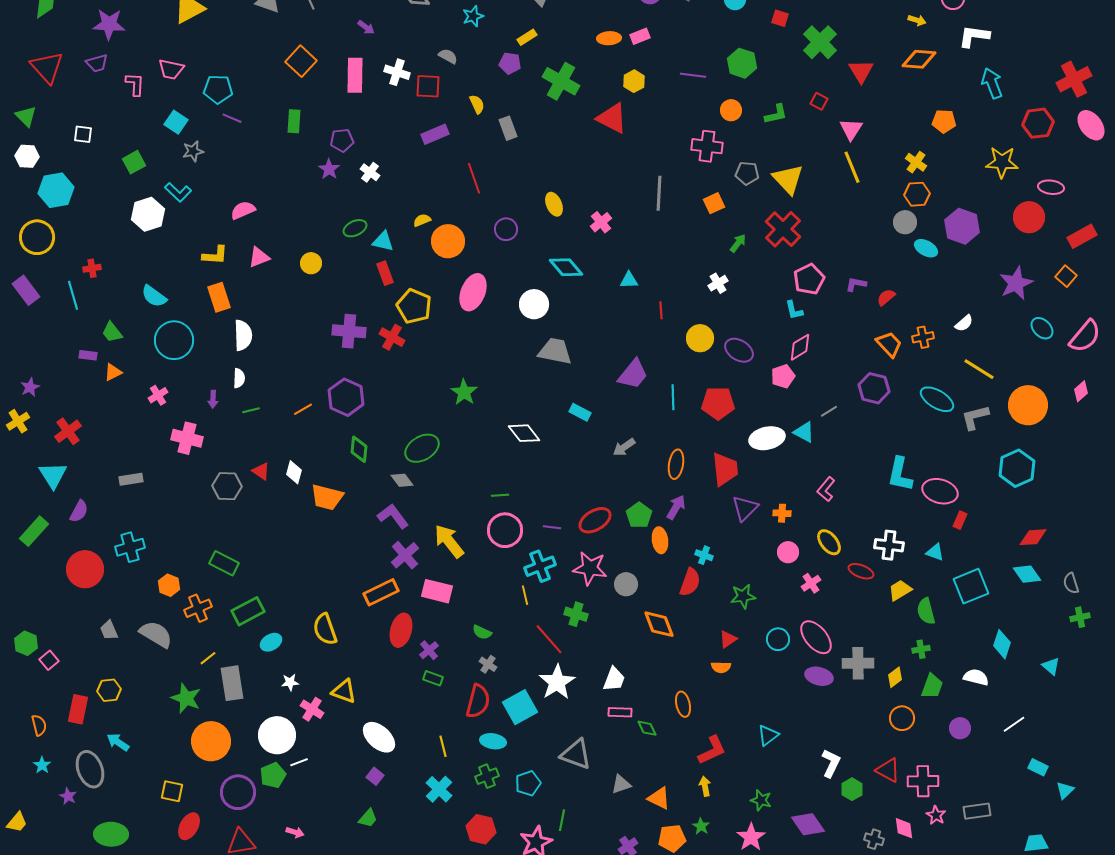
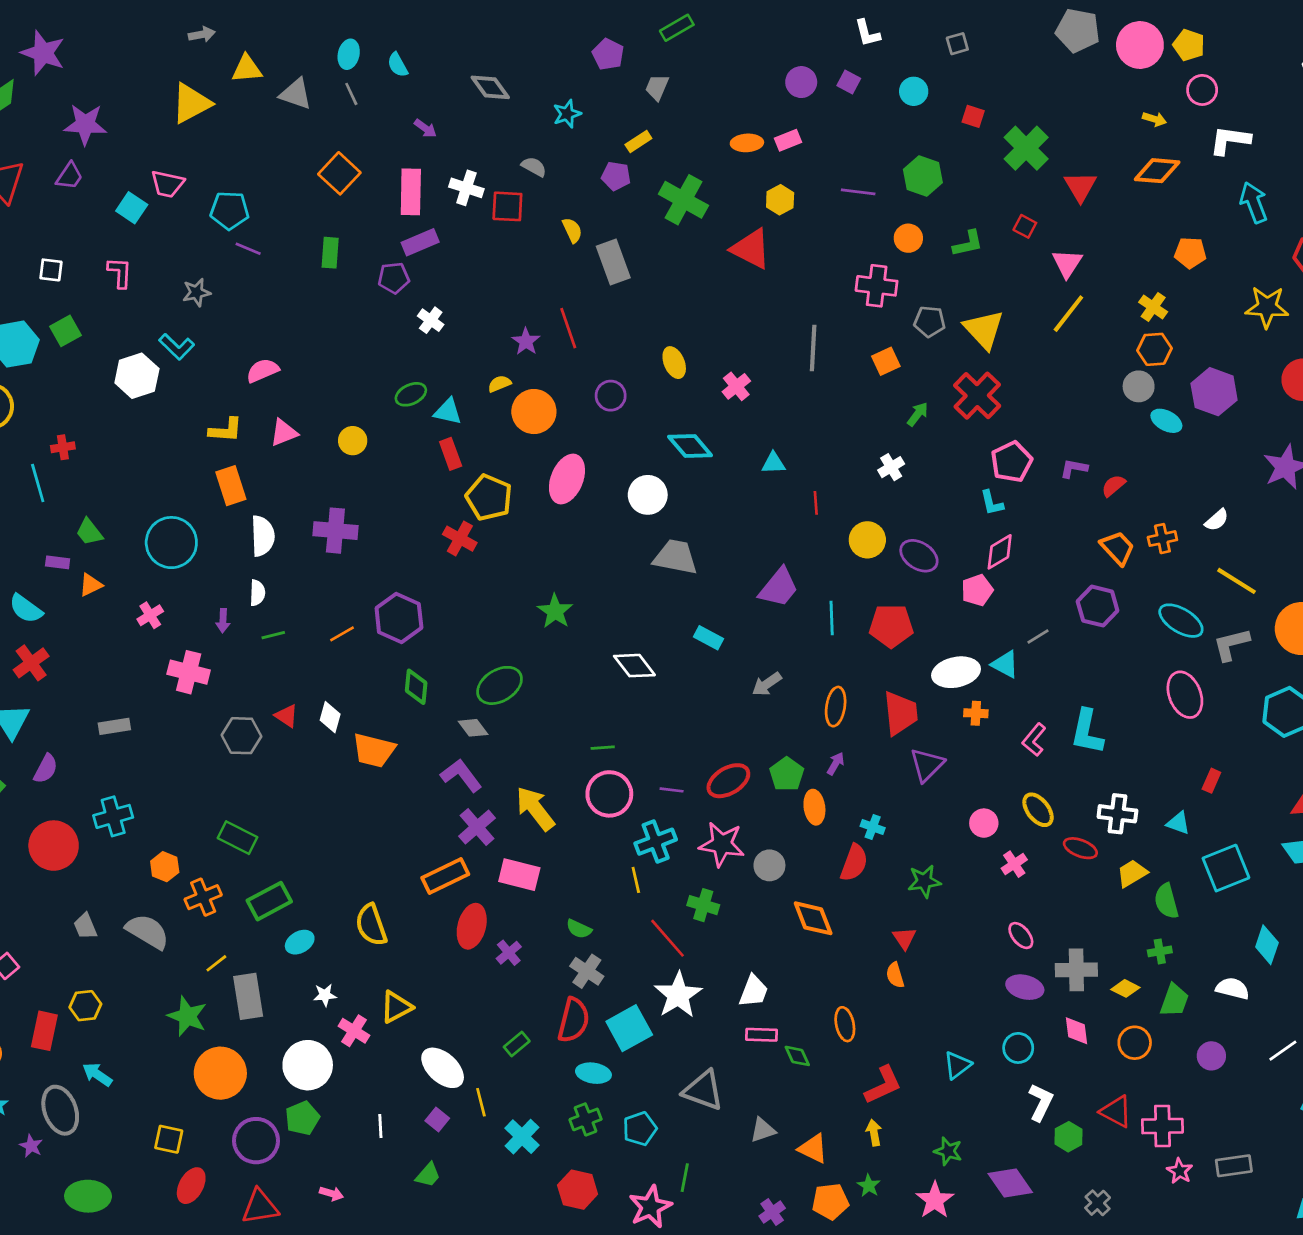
purple trapezoid: (97, 63) -> (69, 176), turned -40
pink L-shape: (135, 84) -> (120, 273), moved
cyan square: (176, 122) -> (132, 208), moved
gray rectangle: (508, 128) -> (613, 262), size x1.4
purple rectangle: (435, 134) -> (420, 242), moved
green square: (134, 162) -> (65, 331), moved
yellow line: (852, 167) -> (1068, 314), turned 60
purple star: (329, 169) -> (526, 341), moved
cyan semicircle: (154, 296) -> (26, 609), moved
purple cross: (349, 331) -> (335, 531), moved
cyan L-shape: (900, 474) -> (1087, 732), moved
pink ellipse: (940, 491) -> (1185, 695), moved, turned 52
purple arrow: (676, 507) -> (836, 763), size x0.7
orange cross: (782, 513) -> (976, 713), moved
pink ellipse: (816, 637) -> (1021, 936), size x0.6
red triangle: (728, 639) -> (904, 938), turned -30
cyan circle: (778, 639) -> (1018, 1048), moved
gray cross: (488, 664) -> (587, 971), size x1.4
orange semicircle: (721, 667) -> (895, 975), turned 72
yellow diamond: (895, 677) -> (1125, 988), turned 65
green rectangle: (433, 678) -> (517, 1044), moved, turned -60
yellow triangle: (344, 691) -> (396, 1007), turned -48
yellow line: (443, 746) -> (481, 1102), moved
white line: (299, 762) -> (380, 1126), moved, turned -72
pink diamond: (904, 828) -> (1076, 1031), moved
gray cross: (874, 839) -> (1098, 1203), turned 30

